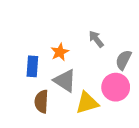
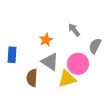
blue rectangle: (32, 66) -> (12, 55), moved
pink circle: (116, 87) -> (78, 64), moved

